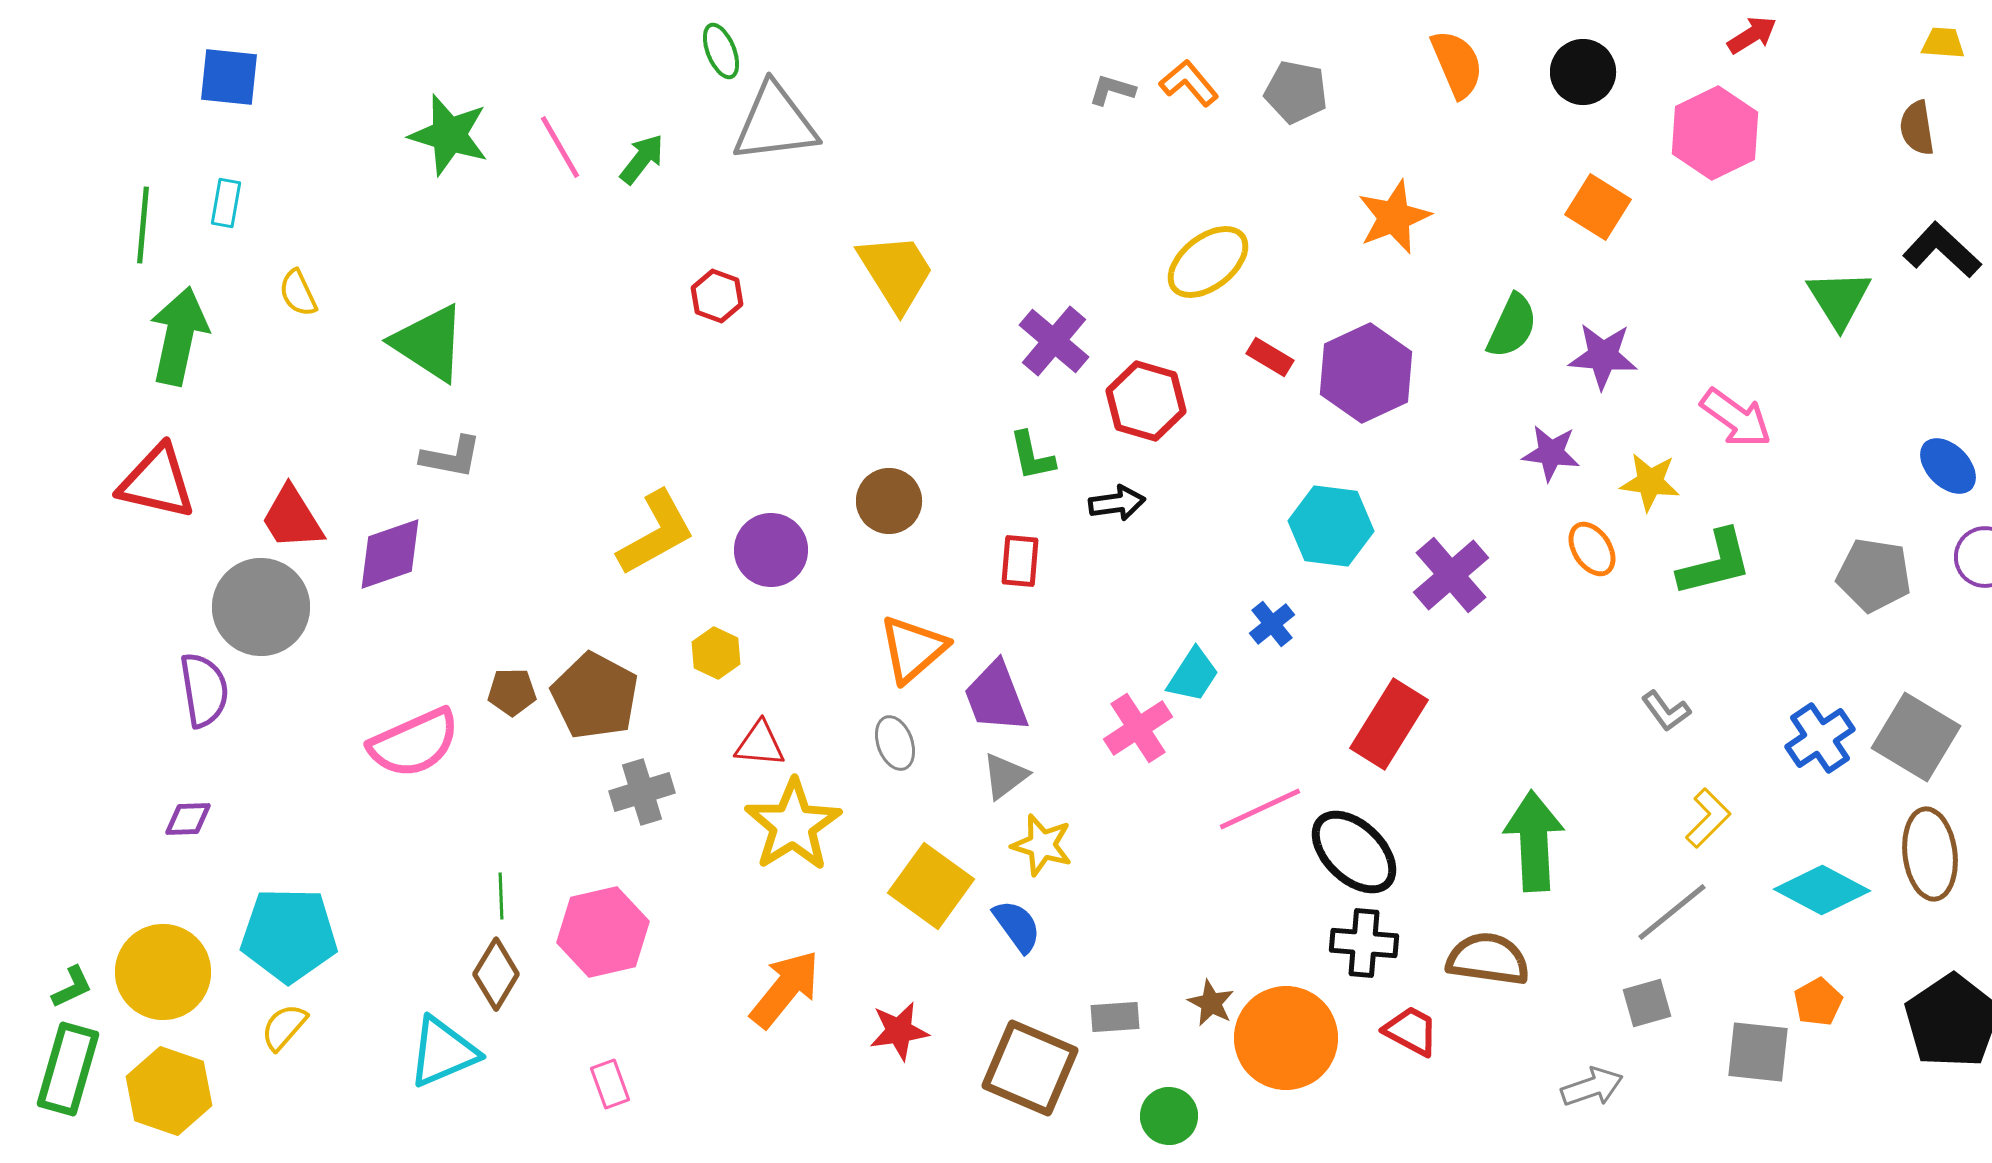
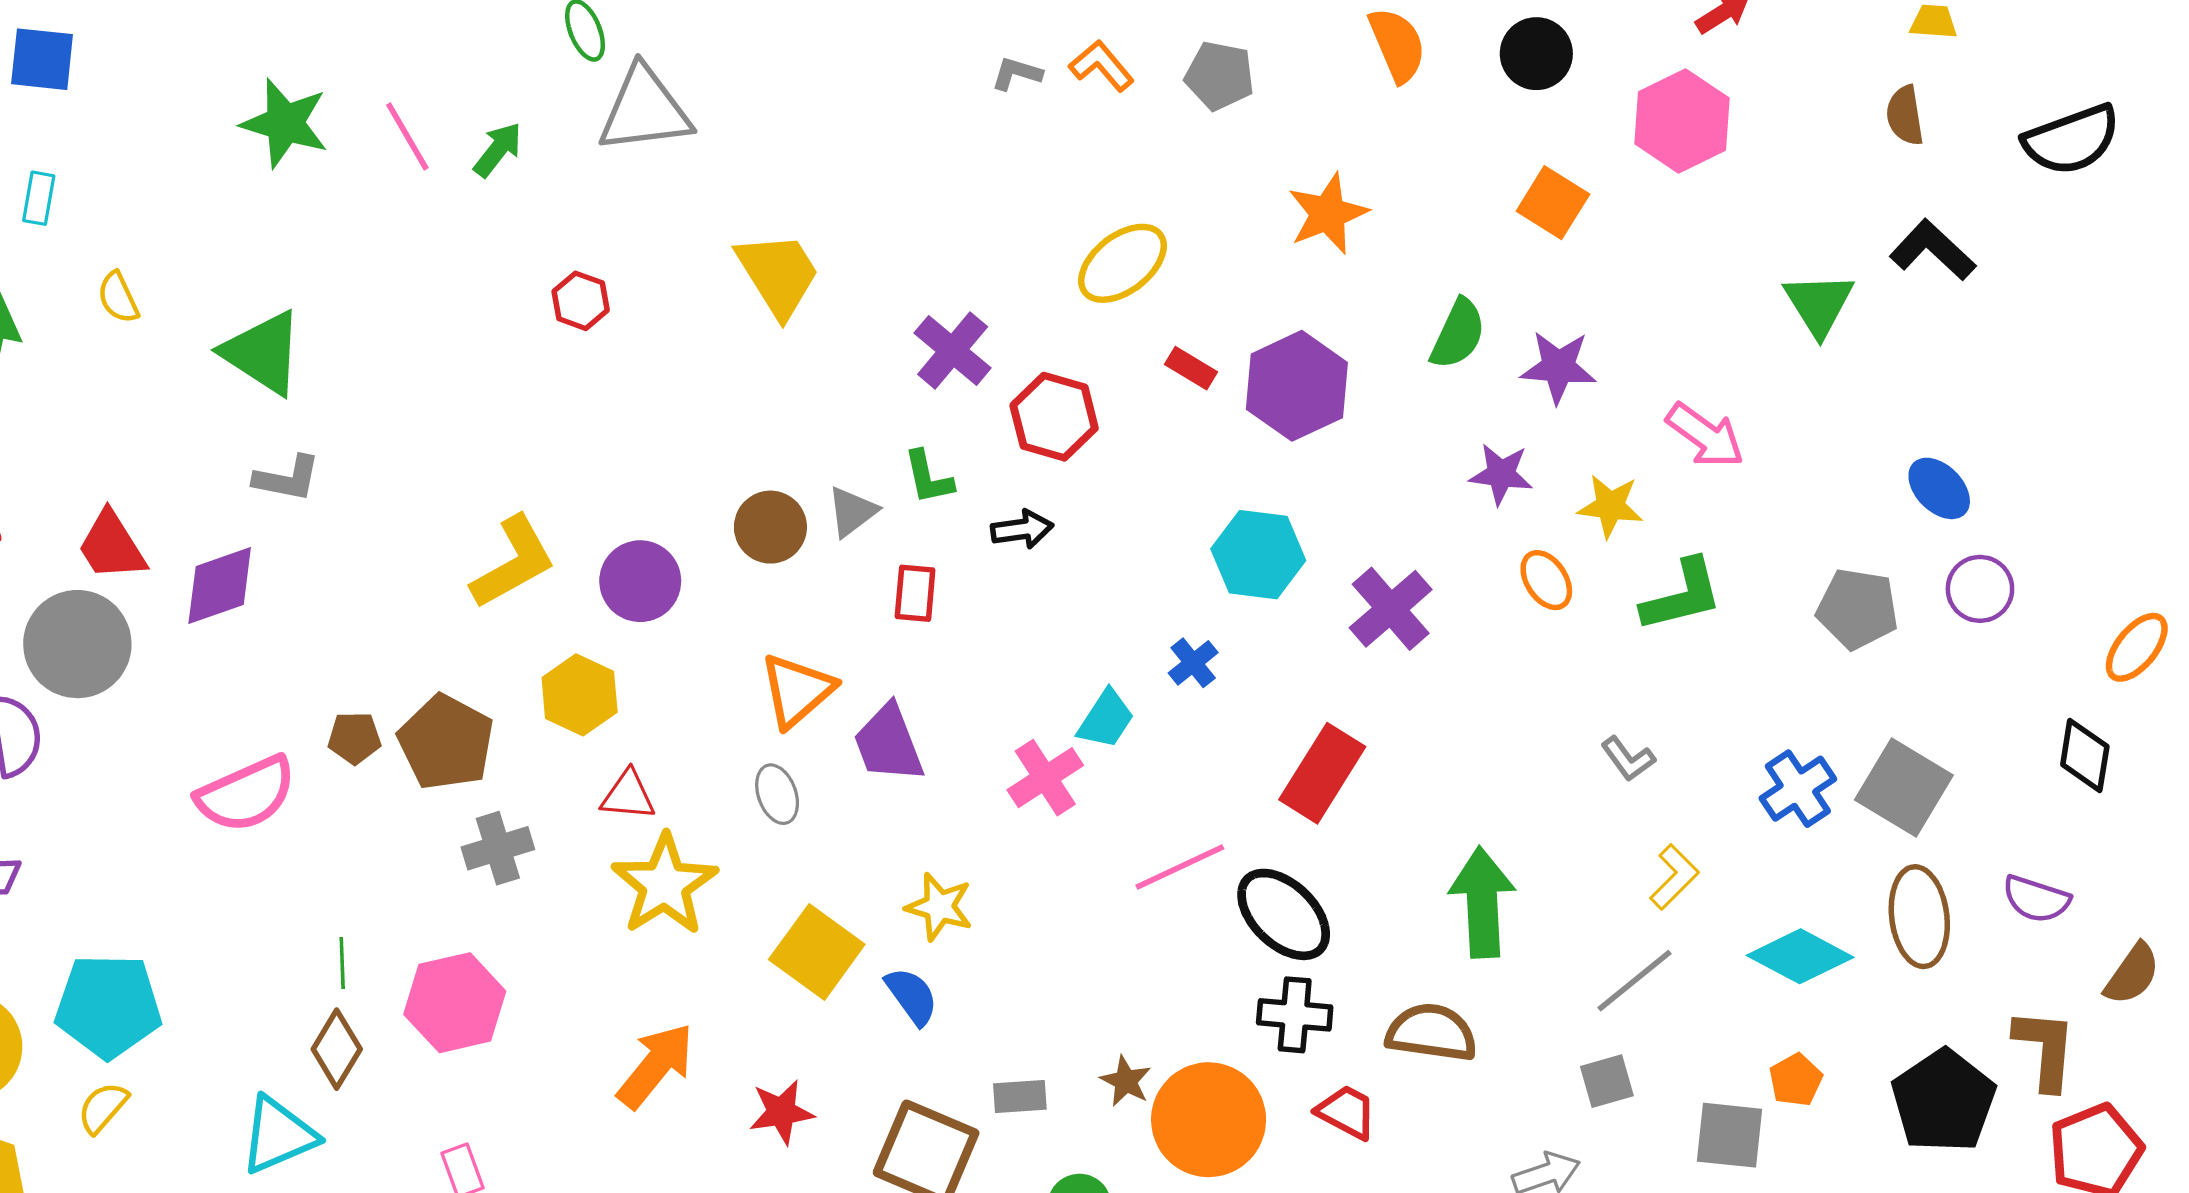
yellow hexagon: (716, 653) -> (580, 695), size x1.4
gray triangle: (1005, 776) -> (852, 512), moved

